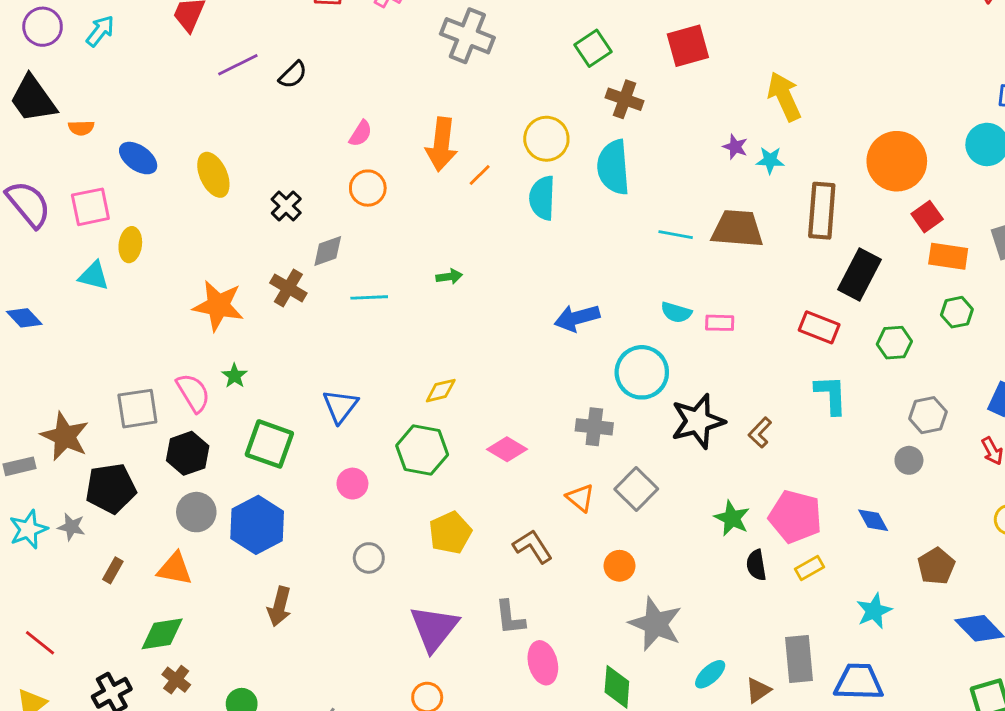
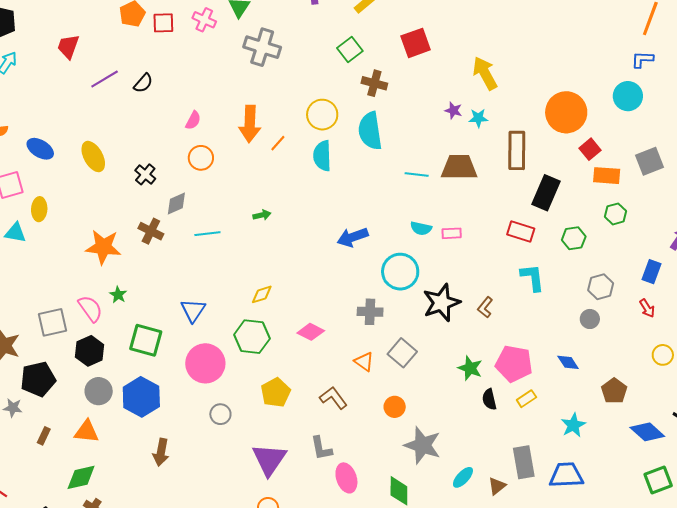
pink circle: (352, 484) -> (205, 363), size x1.8

